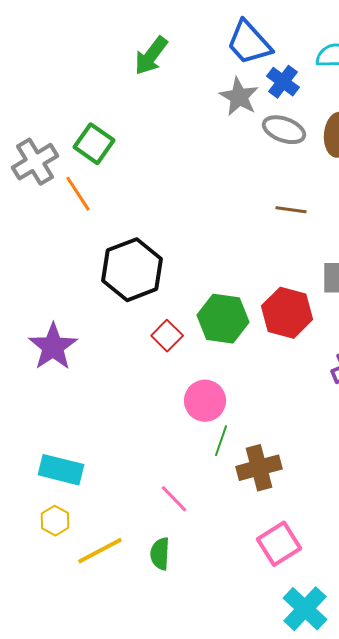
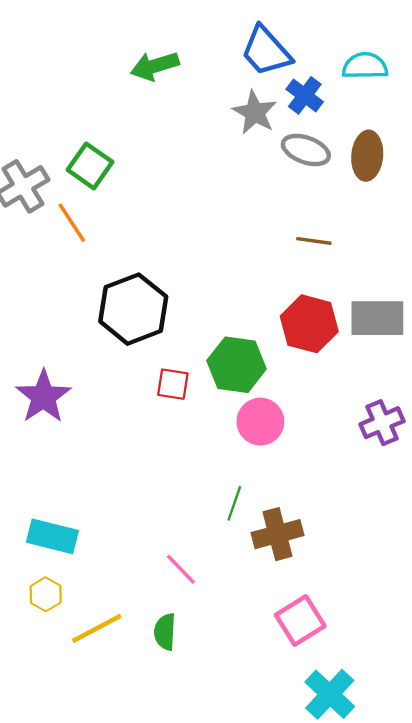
green arrow: (151, 56) -> (155, 66), turned 36
red hexagon: (287, 313) -> (309, 324), moved
red square: (167, 336) -> (173, 384), turned -36
pink circle: (205, 401) -> (260, 422), moved

